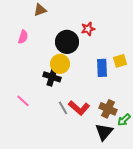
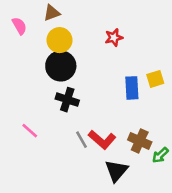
pink semicircle: (23, 37) -> (19, 26), moved, turned -48
black circle: (67, 42) -> (61, 66), moved
yellow circle: (60, 64) -> (59, 40), moved
black triangle: (104, 132) -> (116, 171), moved

